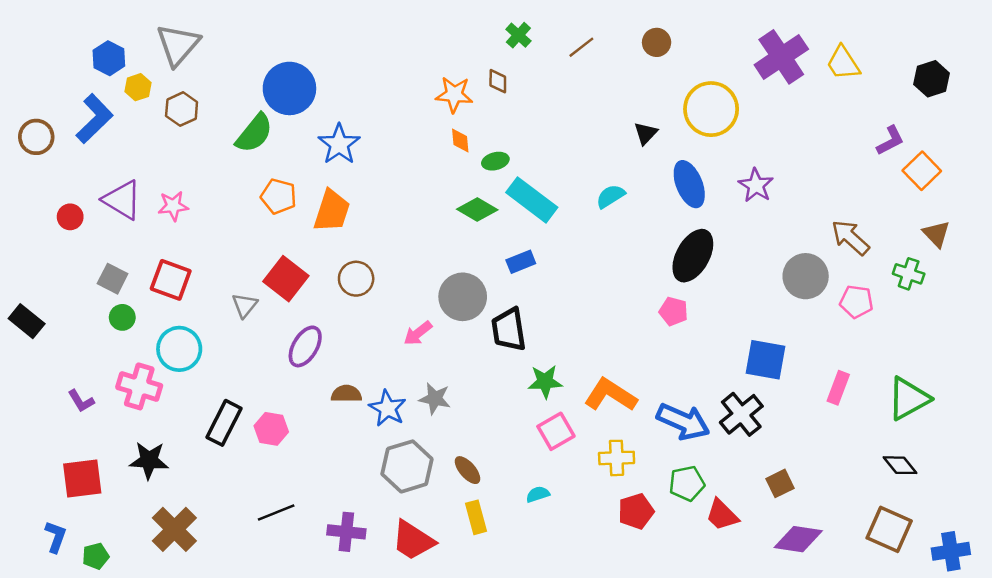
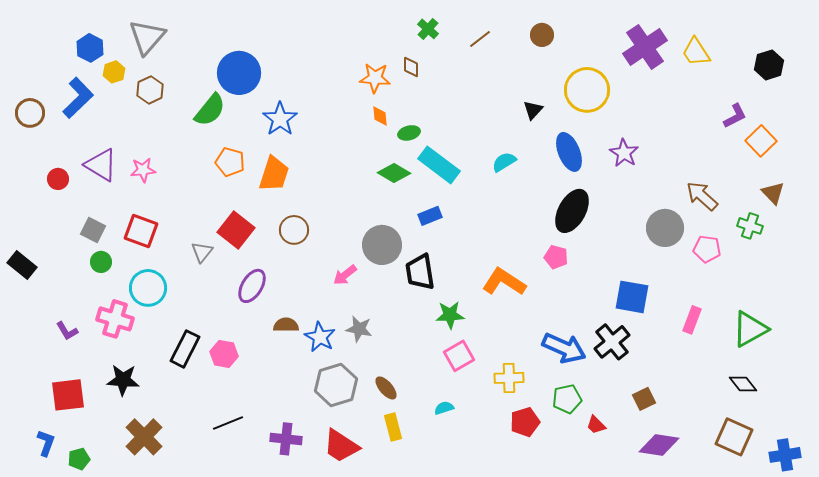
orange L-shape: (610, 395) -> (504, 282), moved
red trapezoid: (722, 515) -> (596, 425), size x0.7

